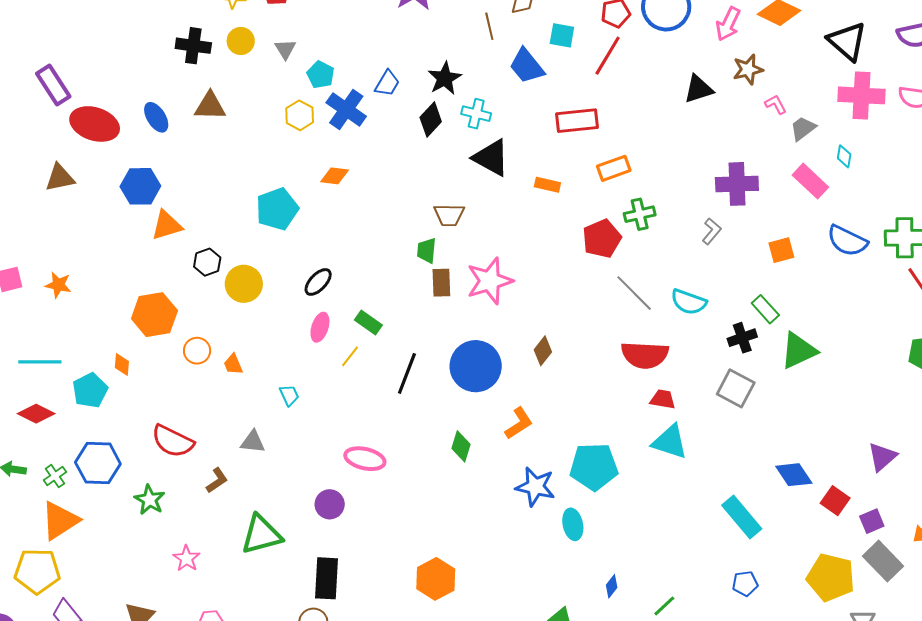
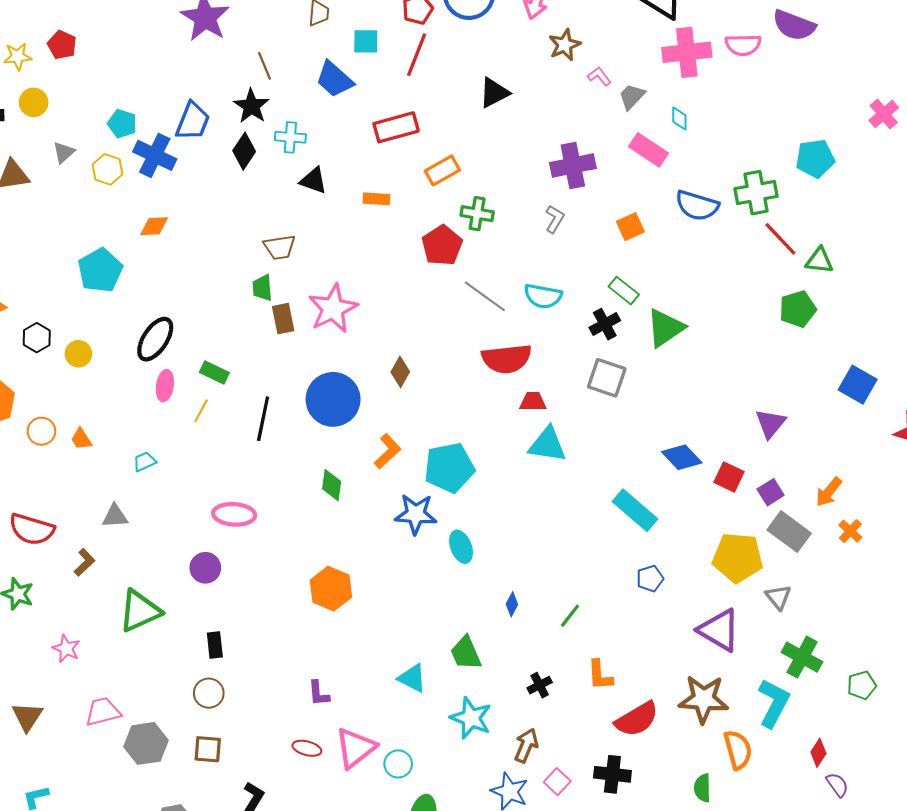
brown line: (489, 26) -> (265, 66), moved
gray triangle: (285, 49) -> (64, 152), moved, turned 30
blue trapezoid: (387, 83) -> (193, 121), size x1.4
black triangle: (698, 89) -> (494, 93), moved
black triangle: (491, 158) -> (313, 181), size x0.7
green cross: (640, 214) -> (477, 214), turned 32
black ellipse: (318, 282) -> (155, 339), size x1.4
yellow circle: (244, 284) -> (78, 354), size x0.7
cyan trapezoid: (289, 395) -> (145, 462), turned -80
cyan pentagon: (594, 467) -> (449, 468), moved
black rectangle: (326, 578) -> (215, 645), size x0.6
orange hexagon: (436, 579) -> (331, 589), moved

